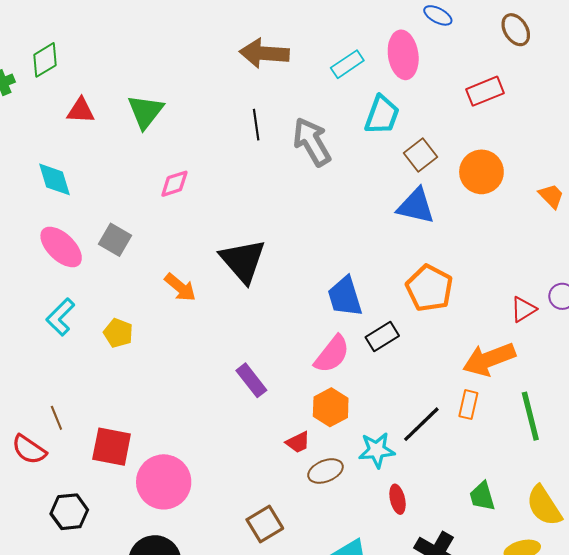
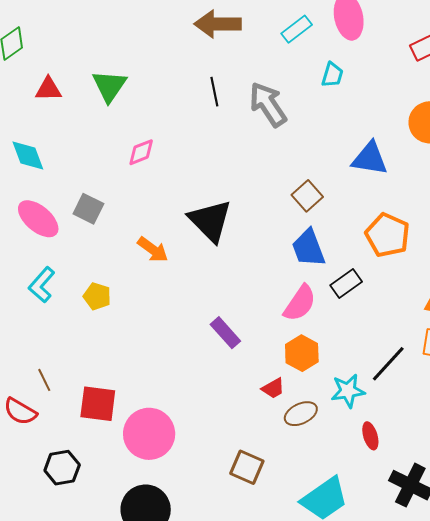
cyan trapezoid: (382, 115) -> (332, 75), size x0.7
brown square: (420, 155) -> (307, 196), moved
brown square: (265, 524) -> (247, 467), turned -32

